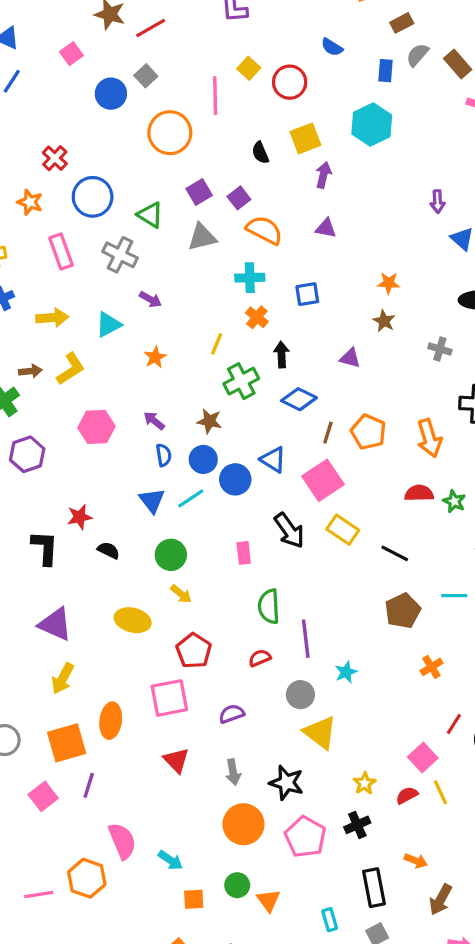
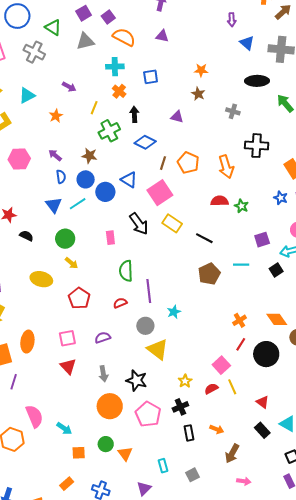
purple arrow: (150, 299) -> (69, 87), moved
orange cross: (431, 667) -> (240, 320), moved
pink square: (169, 698) -> (67, 338), moved, size x0.7
black rectangle: (374, 888) -> (189, 433), moved, size x0.7

